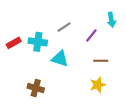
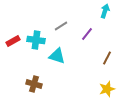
cyan arrow: (111, 20) -> (105, 11), moved, turned -152
brown line: (101, 61) -> (107, 58), moved, turned -64
yellow star: (98, 85) -> (107, 89), moved

